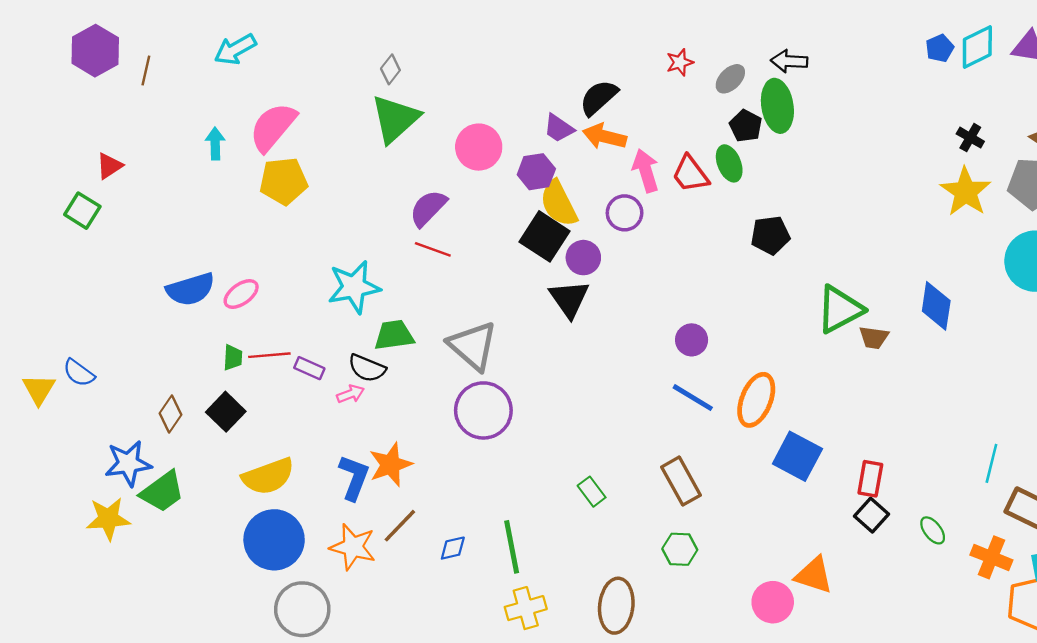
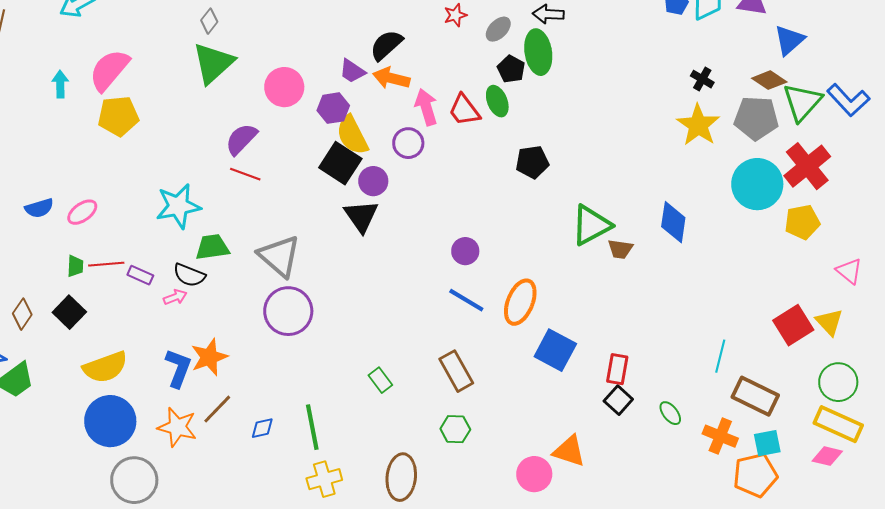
blue semicircle: (191, 289) -> (39, 208), size x0.7

